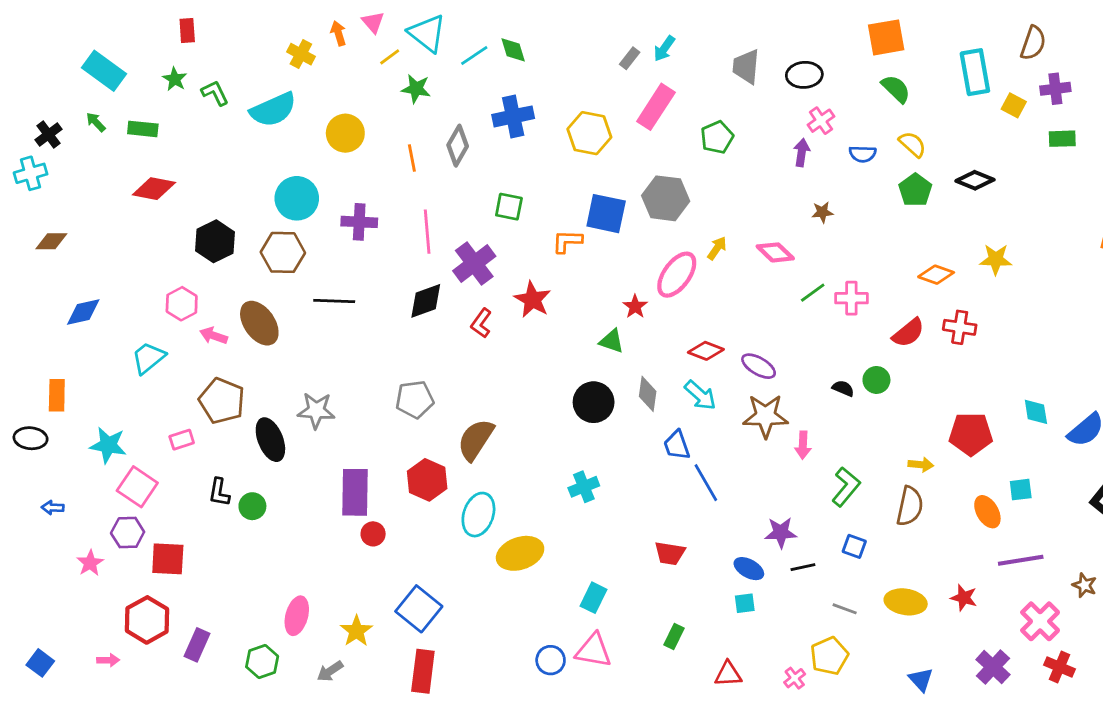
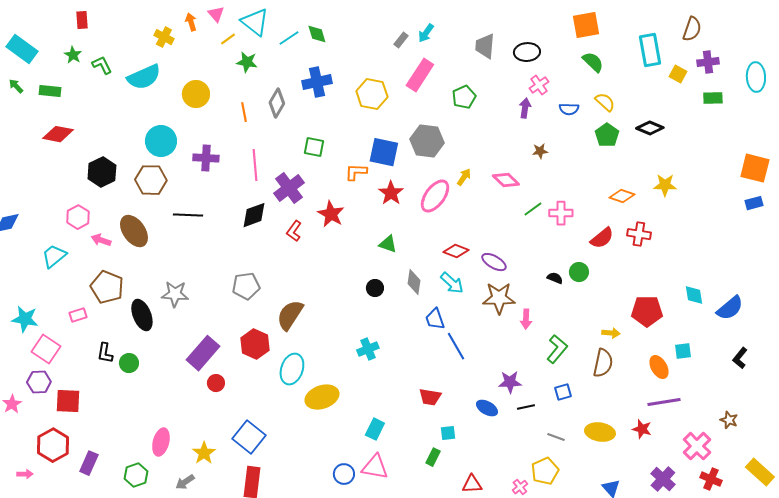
red star: (635, 306) -> (391, 193), moved, size x1.4
black circle: (594, 402) -> (375, 288), size x0.6
purple rectangle: (355, 492) -> (203, 353), turned 40
blue square: (854, 546) -> (563, 392), turned -36
purple line: (1021, 560) -> (664, 402), moved
cyan square: (745, 603) -> (448, 433), moved

